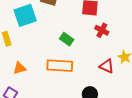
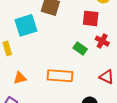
green rectangle: (67, 39) -> (80, 48), moved

